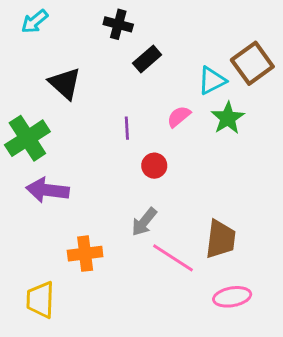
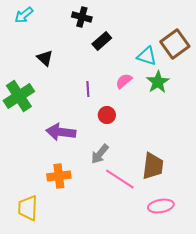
cyan triangle: (212, 81) -> (147, 56), turned 45
black triangle: (65, 83) -> (45, 58), size x0.7
purple arrow: (48, 190) -> (61, 132), moved

